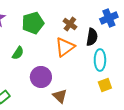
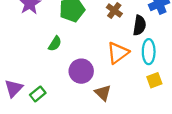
orange triangle: (65, 47) -> (118, 53), moved

